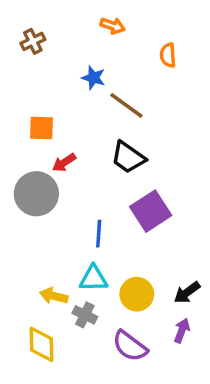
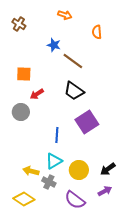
brown cross: (33, 41) -> (19, 24), turned -32
gray circle: (36, 194) -> (21, 112), size x0.7
cyan triangle: (94, 279) -> (54, 161), turned -30
purple arrow: (182, 331) -> (105, 191), turned 40
yellow diamond: (42, 344) -> (24, 199), turned -55

